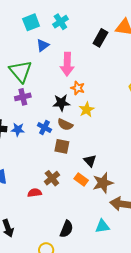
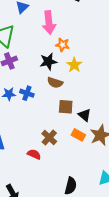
blue cross: (44, 127) -> (27, 93), moved
brown square: (62, 146) -> (66, 107), moved
red semicircle: (35, 193) -> (34, 154), turned 40

